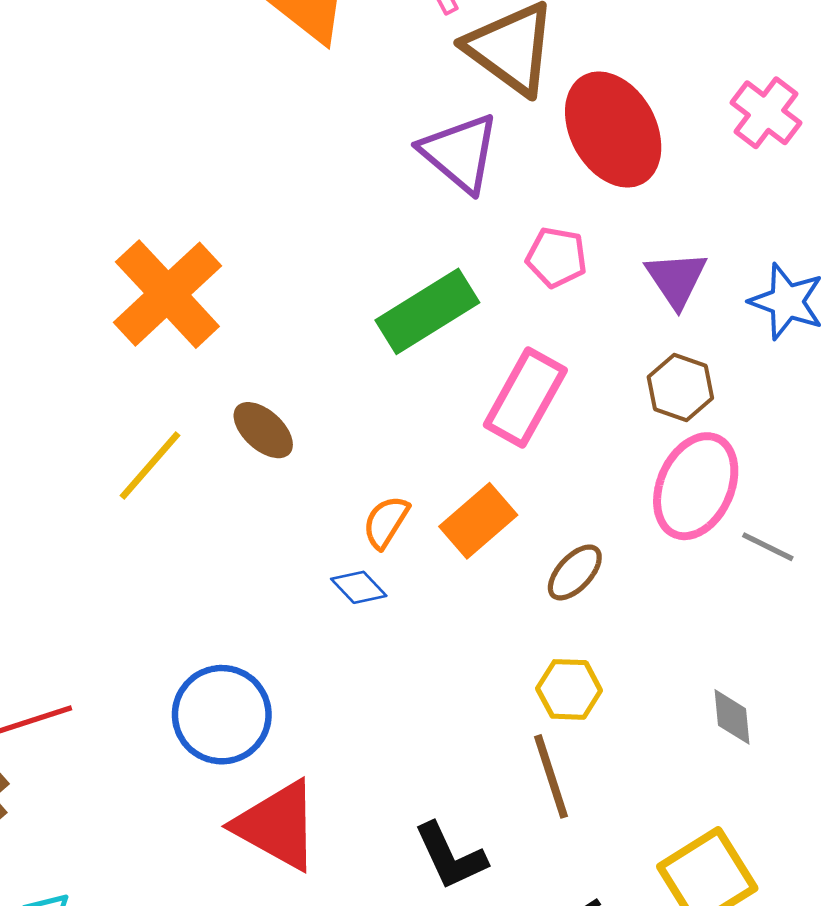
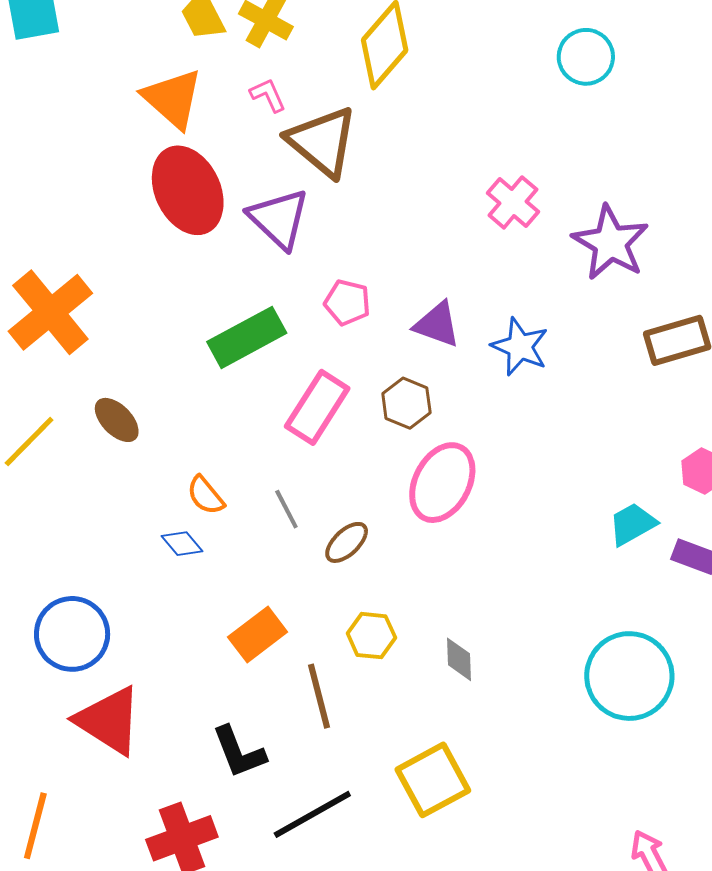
red ellipse: (613, 130) -> (188, 190), moved
purple triangle: (676, 279) -> (437, 324), turned -40
brown hexagon: (680, 388) -> (406, 403), moved
orange rectangle: (478, 521) -> (258, 634), moved
orange semicircle: (386, 522) -> (206, 495), turned -75
gray line: (768, 547) -> (286, 509), moved, turned 33
yellow hexagon: (569, 689) -> (371, 636), moved

